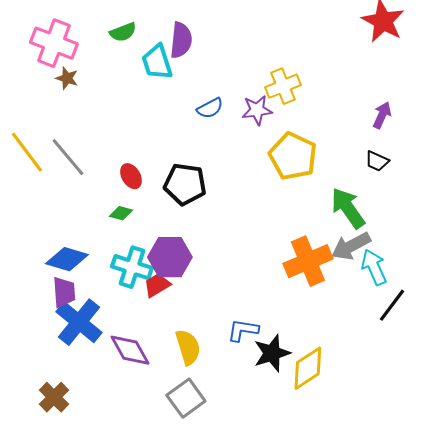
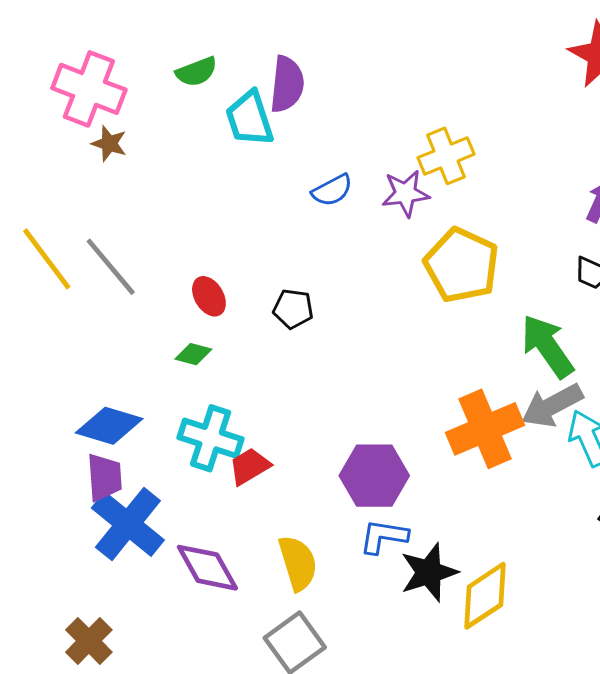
black pentagon: (185, 184) -> (293, 309), size x0.6
purple hexagon: (170, 257) -> (374, 476), moved

